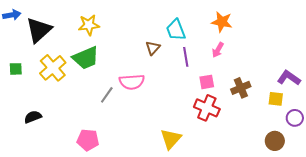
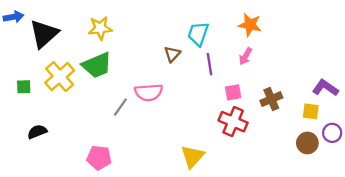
cyan trapezoid: (176, 30) -> (198, 34), turned 40
green square: (16, 69) -> (24, 87), moved
brown circle: (275, 141) -> (307, 143), moved

